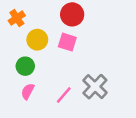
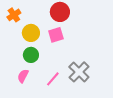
pink square: (67, 42) -> (56, 35), turned -35
green circle: (25, 66) -> (31, 55), moved

